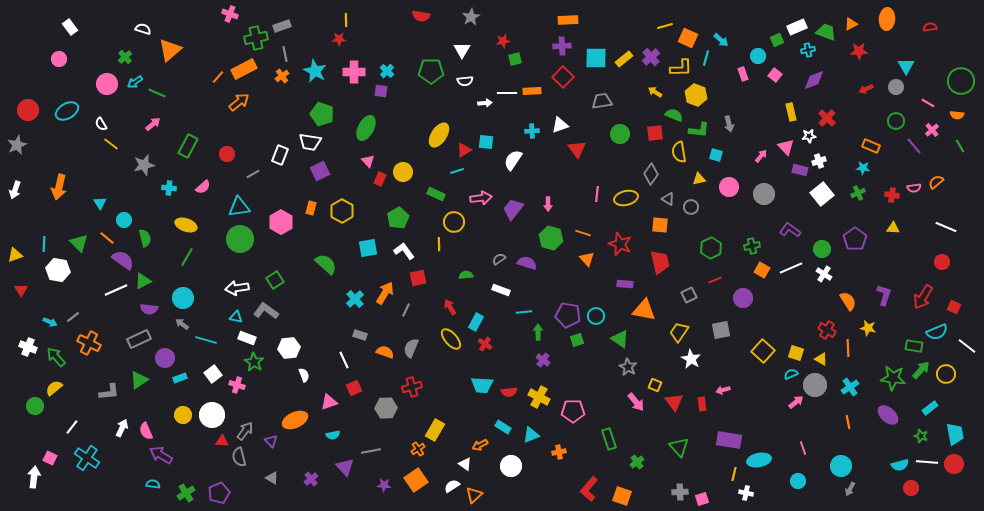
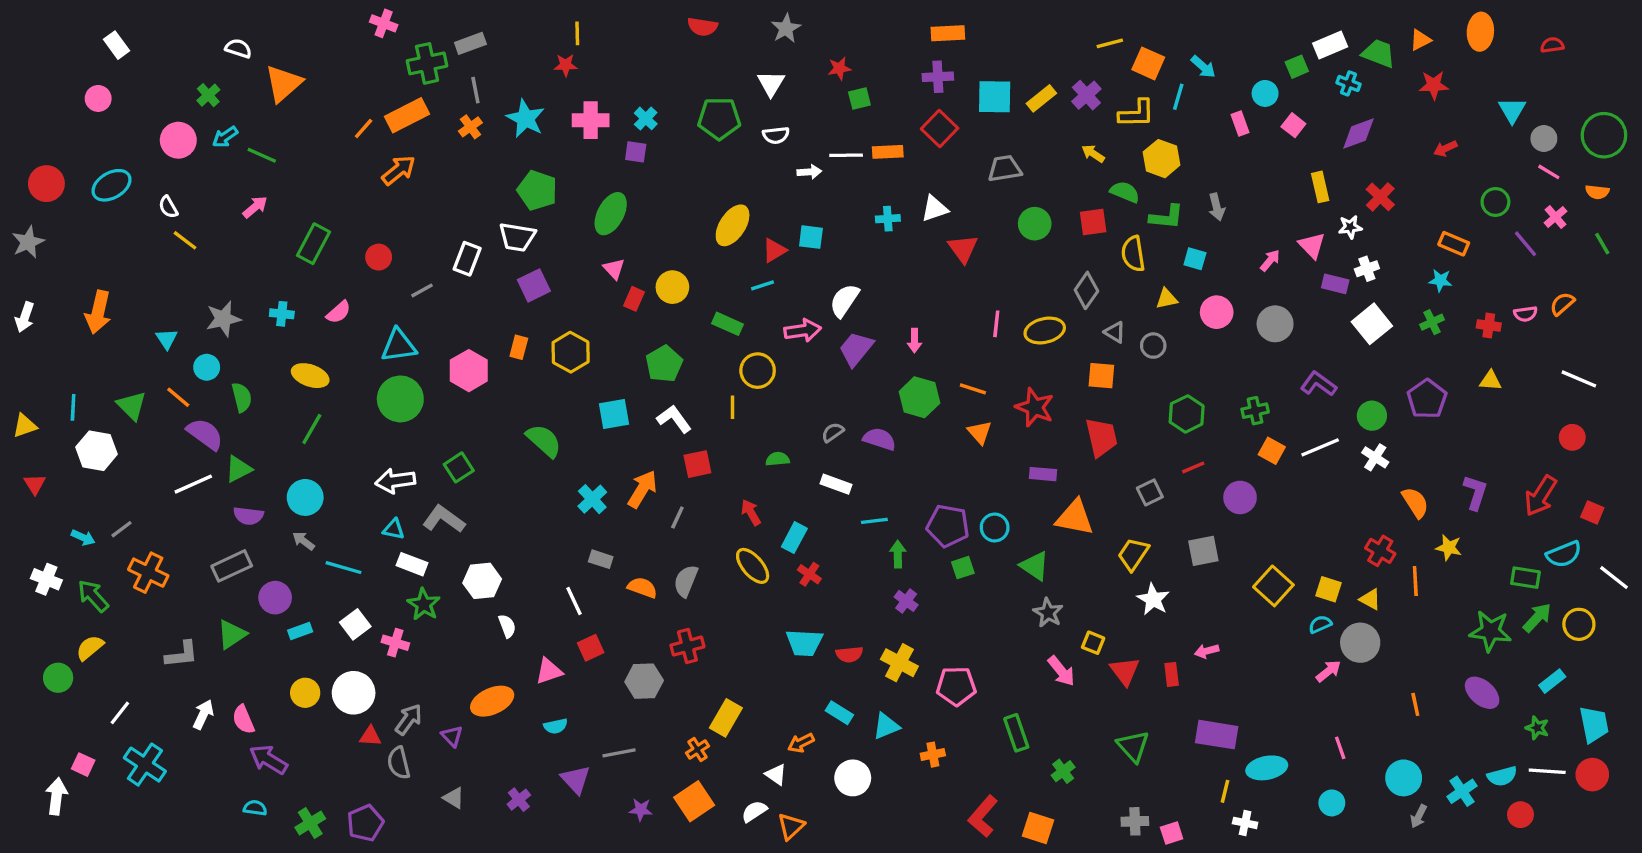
cyan cross: (808, 50) -> (1349, 83), turned 32
gray circle: (896, 87) -> (1544, 139), moved
white semicircle: (513, 160) -> (844, 300), moved
gray star: (144, 165) -> (223, 319), moved
cyan cross: (850, 387) -> (1462, 791), moved

